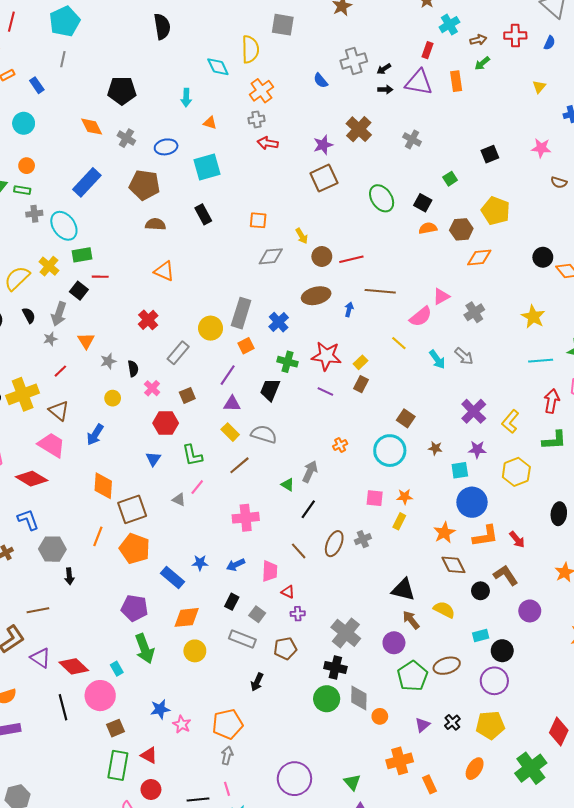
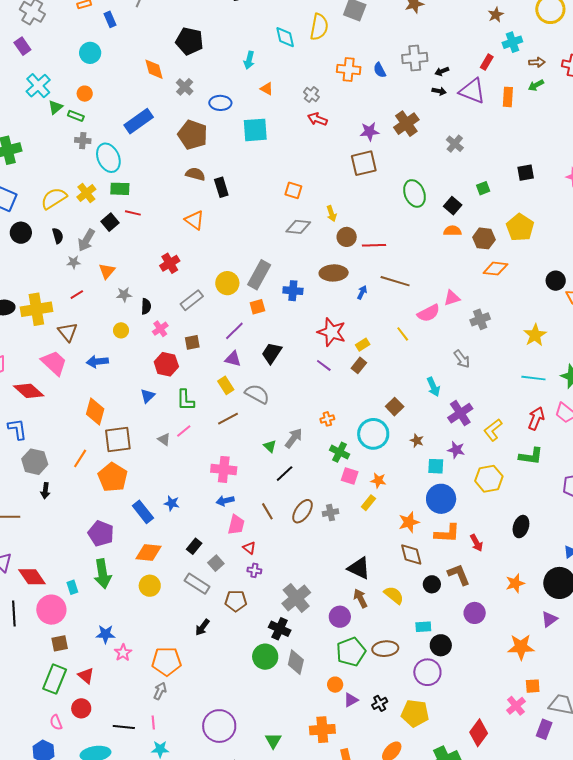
orange cross: (261, 91) -> (349, 70), moved, turned 30
gray cross: (257, 119) -> (311, 95), turned 35
black rectangle: (203, 214) -> (221, 187), moved
blue cross: (279, 322) -> (293, 291), turned 36
cyan arrow: (437, 359) -> (433, 387), moved
green cross: (287, 362) -> (340, 452), moved
blue arrow: (95, 435) -> (97, 362), turned 40
blue arrow: (236, 565) -> (225, 501), moved
orange circle: (380, 716) -> (335, 685), moved

